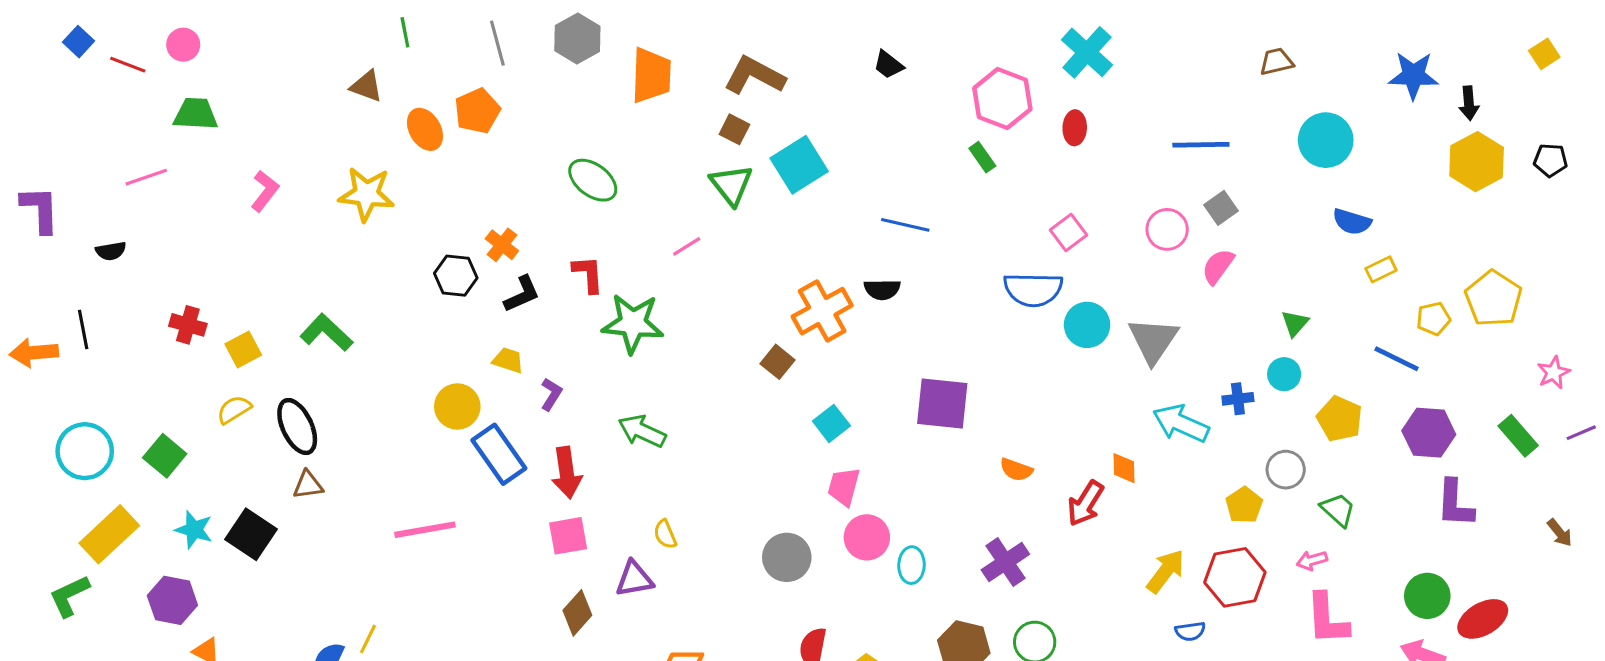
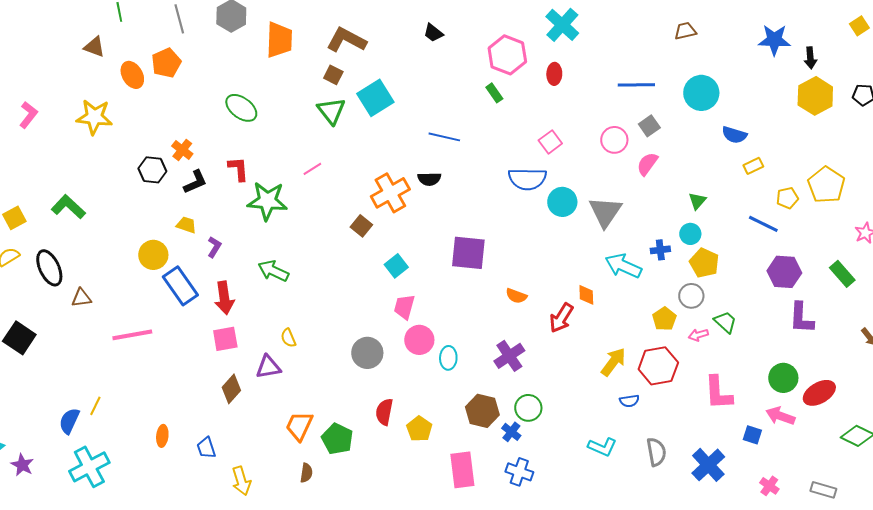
cyan circle: (1326, 140) -> (701, 93), moved
pink line: (687, 246) -> (312, 169), moved
yellow pentagon: (1340, 419) -> (704, 263), moved
brown triangle: (308, 485) -> (81, 298), moved
pink arrow: (1312, 560) -> (698, 335), moved

